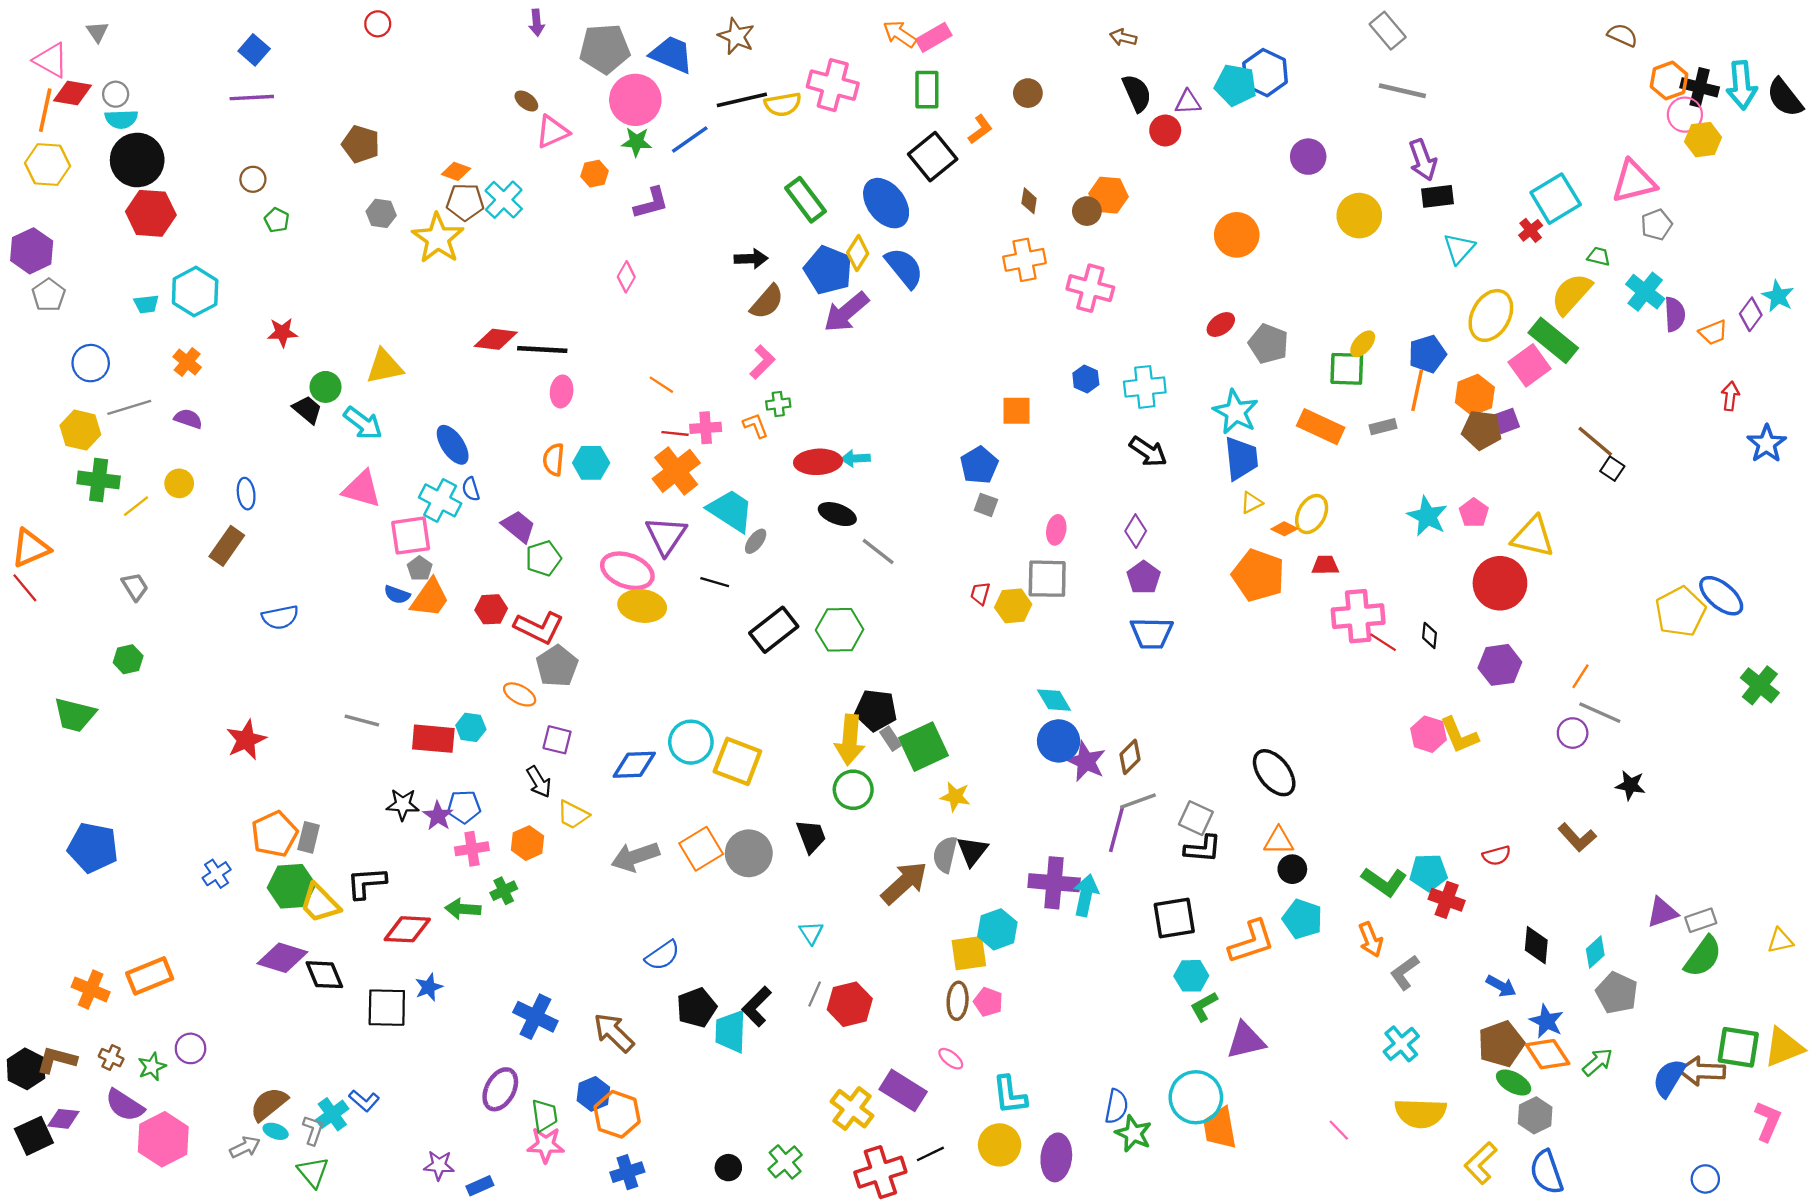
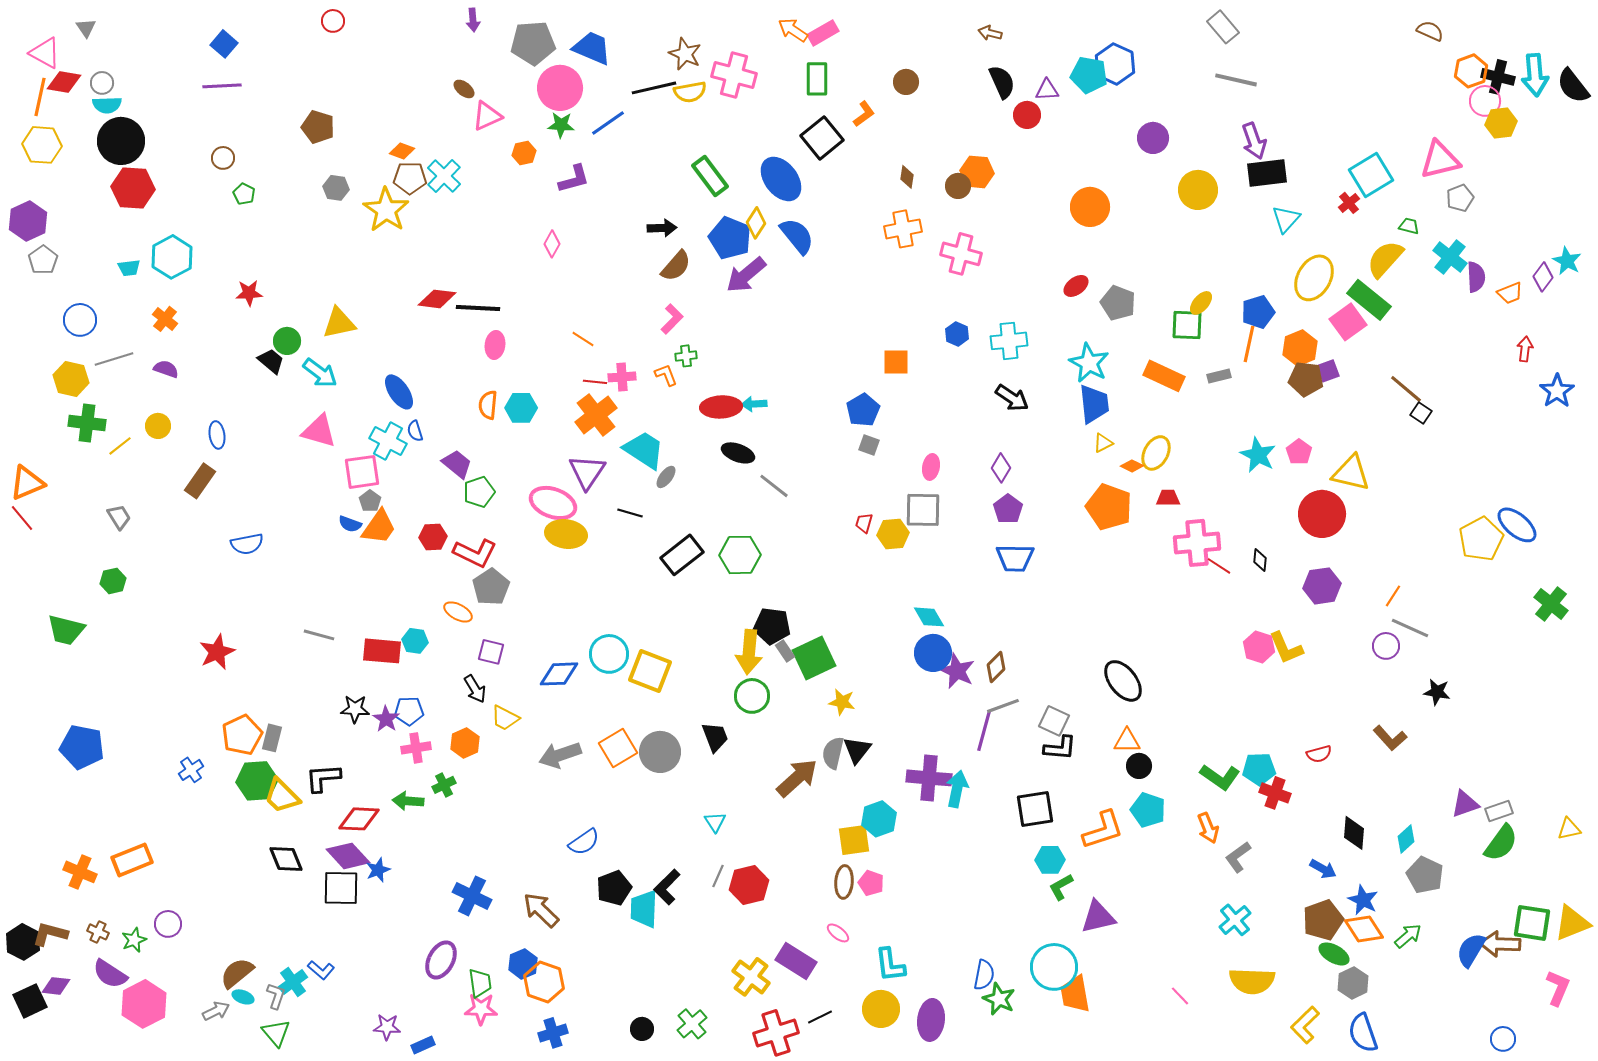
brown star: (736, 36) -> (685, 54), moved
black rectangle: (1438, 196) -> (1267, 173), size x1.4
purple diamond: (282, 958) -> (348, 856), moved, turned 30

